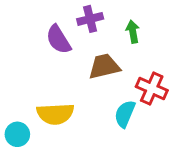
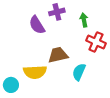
brown trapezoid: (104, 66) -> (58, 55), moved
red cross: (152, 88) -> (96, 42), moved

